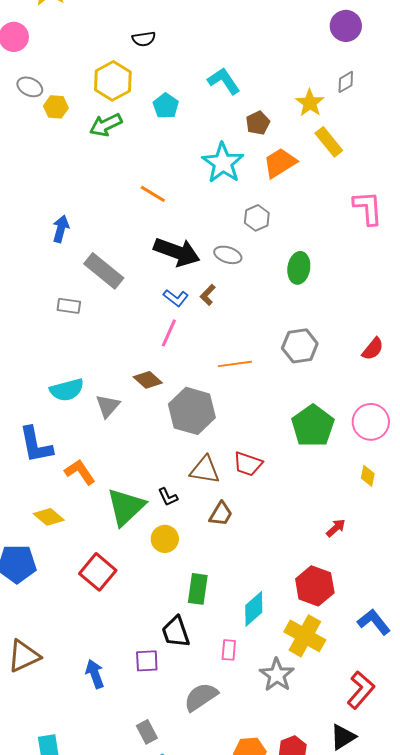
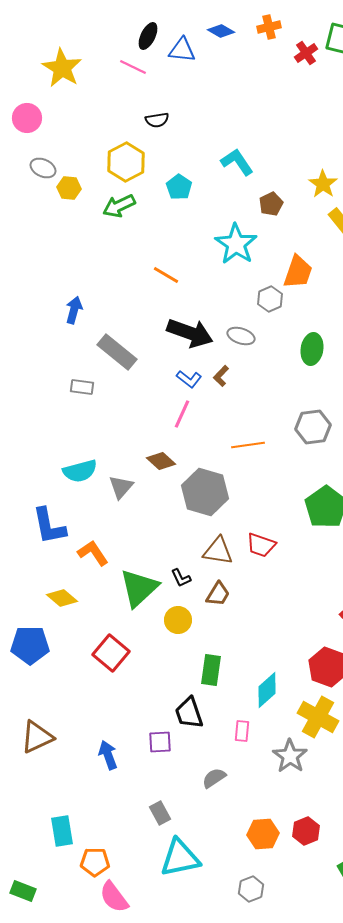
orange trapezoid: (280, 163) -> (298, 272), moved, turned 141
brown trapezoid: (221, 514) -> (218, 594), moved
gray semicircle: (201, 697) -> (214, 778), size x0.7

